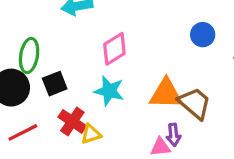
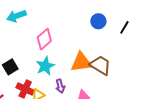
cyan star: (109, 91) -> (45, 66), turned -30
purple arrow: (174, 135) -> (60, 86), moved

